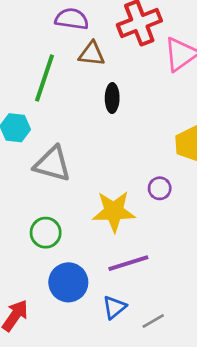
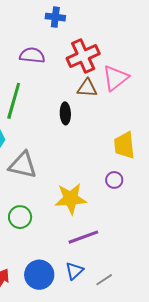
brown triangle: (92, 54) -> (87, 88), moved
purple circle: (160, 188) -> (114, 180), moved
blue circle: (68, 282) -> (39, 275), moved

